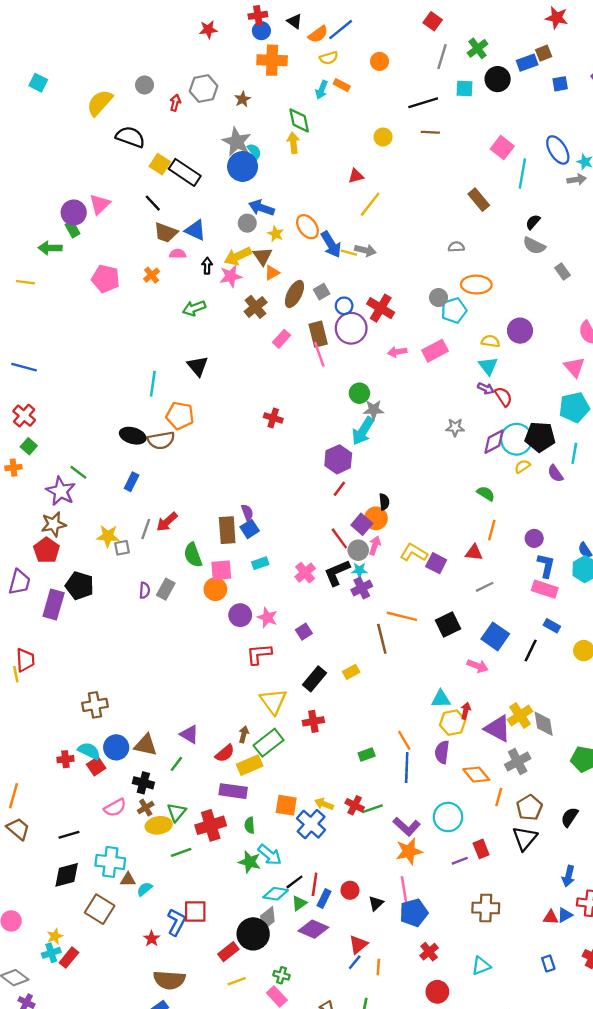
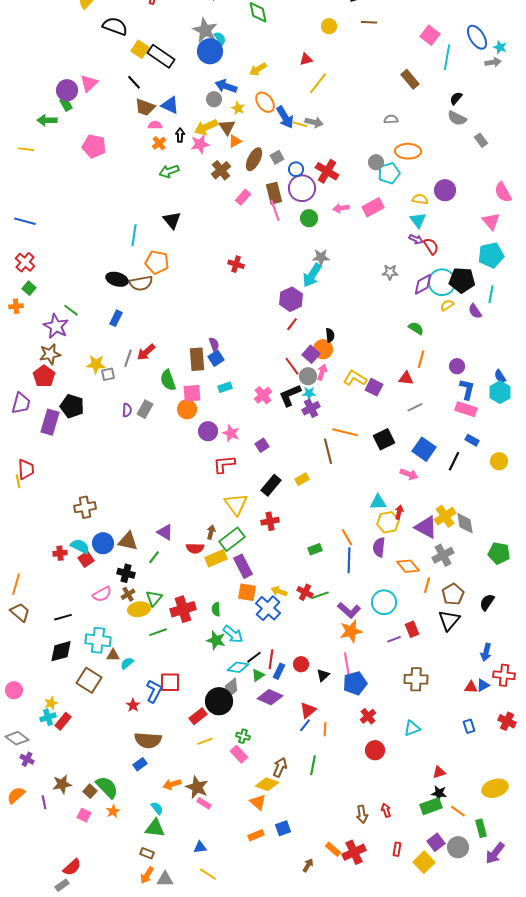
yellow arrow: (293, 143) -> (258, 69), moved, turned -114
orange cross: (152, 275) -> (159, 143), moved
green circle: (359, 393) -> (309, 218), moved
red semicircle: (225, 753) -> (195, 548), turned 42
purple rectangle: (233, 791) -> (243, 566), moved, turned 55

